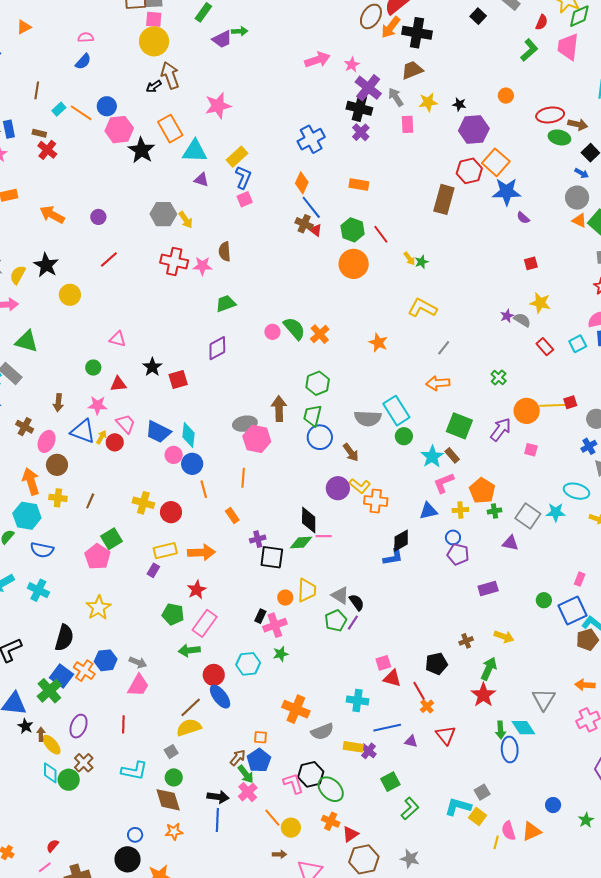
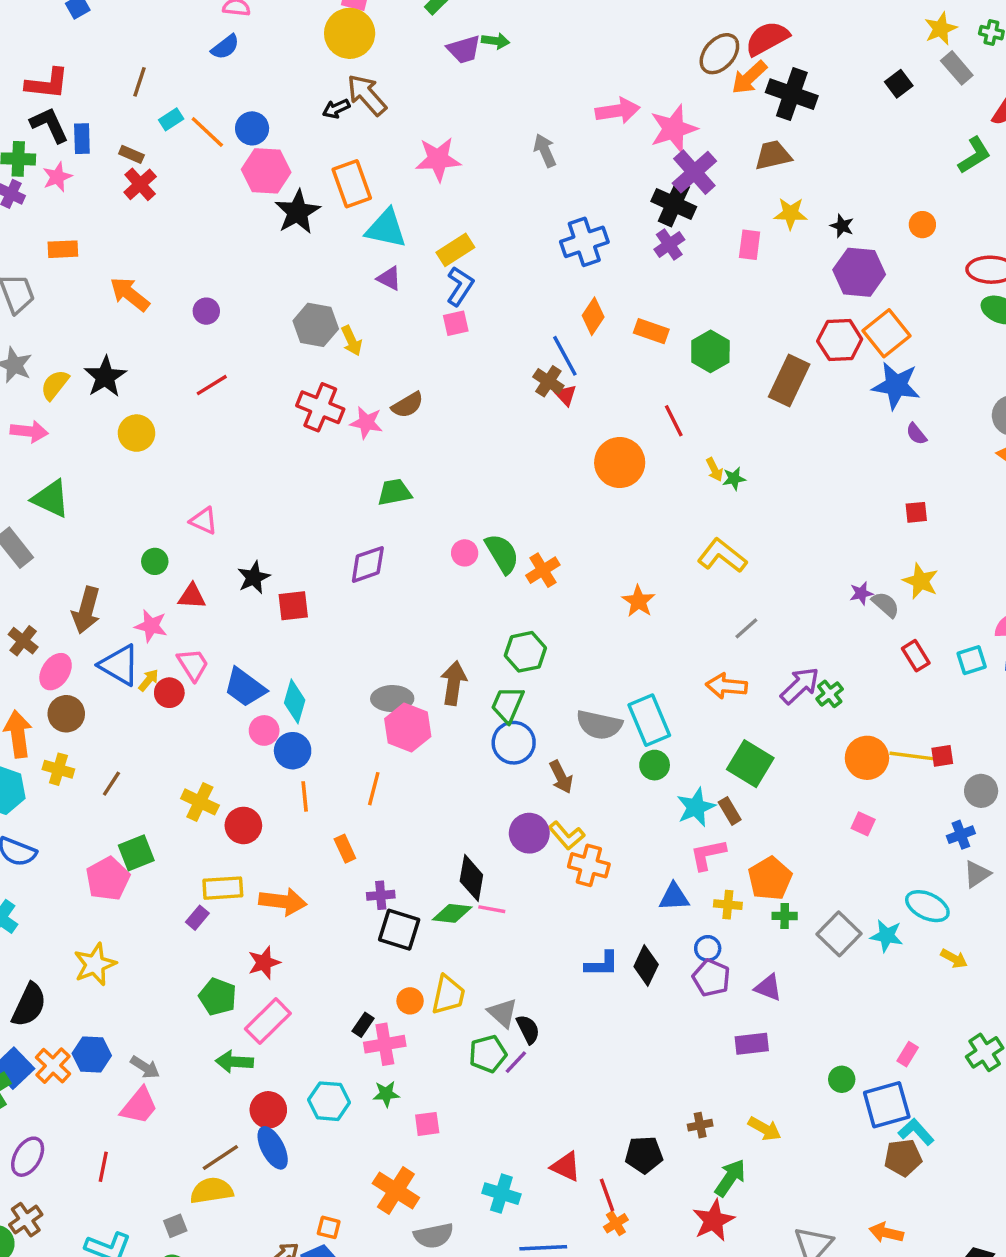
pink star: (352, 65) -> (674, 129), size x1.8
brown arrow: (170, 75) -> (367, 95), turned -32
gray arrow: (396, 97) -> (545, 150), moved
orange diamond: (302, 183) -> (593, 316), moved
green hexagon: (353, 230) -> (710, 351), moved
brown semicircle: (225, 252) -> (408, 405), turned -126
brown arrow: (58, 403) -> (86, 610), size x1.5
purple arrow: (501, 429) -> (800, 686), moved
black diamond: (401, 541) -> (646, 966), moved, turned -45
purple triangle: (510, 543) -> (768, 988), moved
pink square: (383, 663) -> (427, 1124), moved

